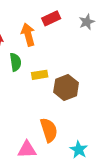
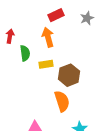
orange arrow: (28, 35) -> (48, 37), moved
orange semicircle: (49, 130) -> (62, 101), moved

